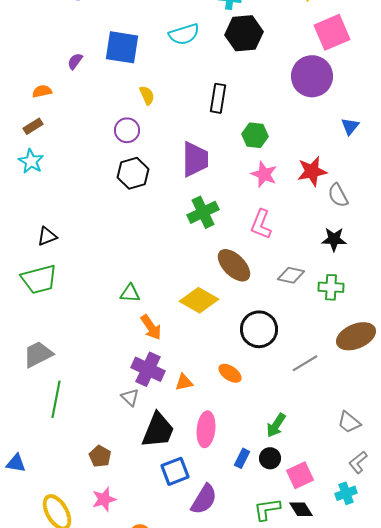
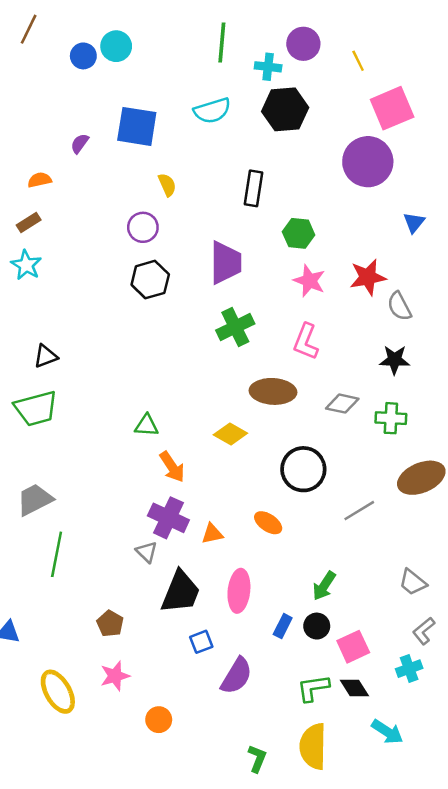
brown ellipse: (234, 265) -> (273, 391), turned -42
yellow diamond: (199, 300) -> (230, 434), size x0.7
blue square: (175, 471) -> (201, 642), size x0.7

